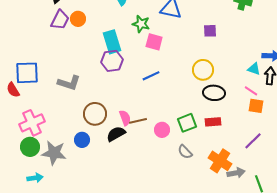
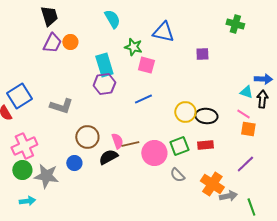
yellow circle: (203, 70) -> (185, 112), moved
blue square: (27, 73) -> (19, 96), turned -30
pink circle: (162, 130) -> (154, 153), size x1.6

